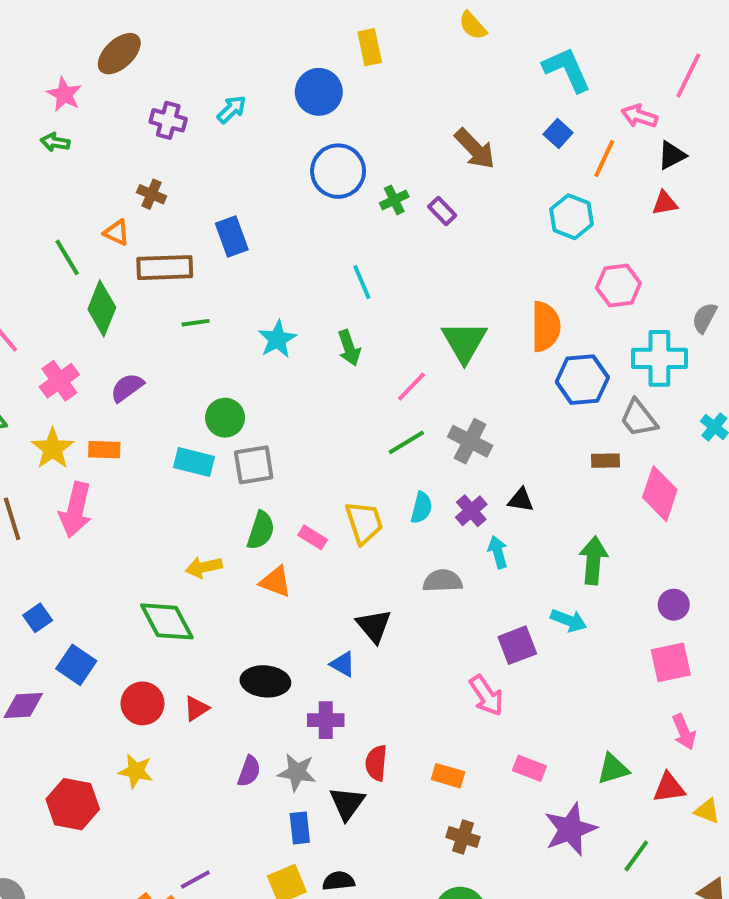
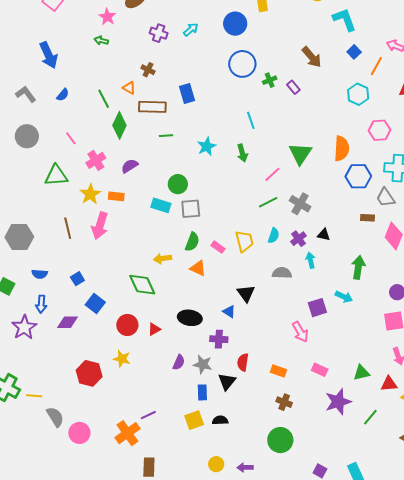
cyan L-shape: (567, 70) -> (344, 20), moved

